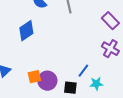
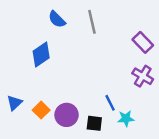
blue line: (83, 71) -> (110, 103), turned -64
orange square: (34, 77) -> (41, 110), moved, turned -32

